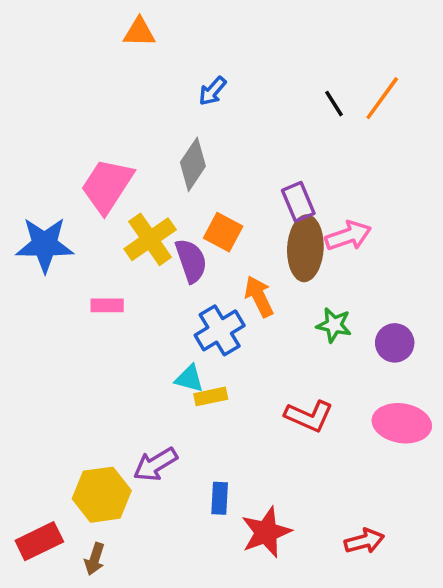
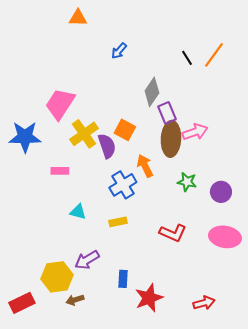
gray diamond: (193, 164) -> (152, 92), moved
cyan triangle: (189, 379) -> (78, 212), moved
brown arrow: (95, 559) -> (75, 300), moved, turned 54

